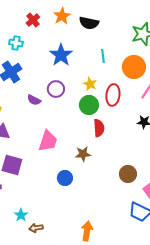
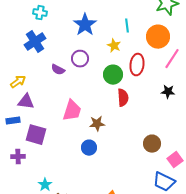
yellow star: (90, 84) -> (114, 46), moved
brown star: (83, 154) -> (97, 124), moved

